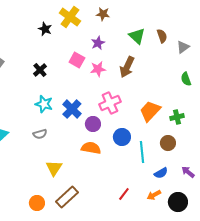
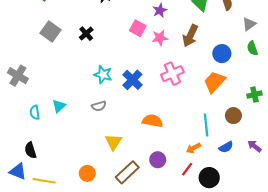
gray triangle: (183, 47) -> (249, 24), moved
black cross: (40, 70) -> (86, 34), moved
green cross: (177, 117) -> (254, 95), moved
purple circle: (93, 124) -> (158, 160), moved
blue circle: (122, 137) -> (222, 54), moved
orange arrow: (154, 195) -> (193, 148), moved
black circle: (178, 202) -> (209, 178), moved
orange circle: (37, 203) -> (87, 173), moved

